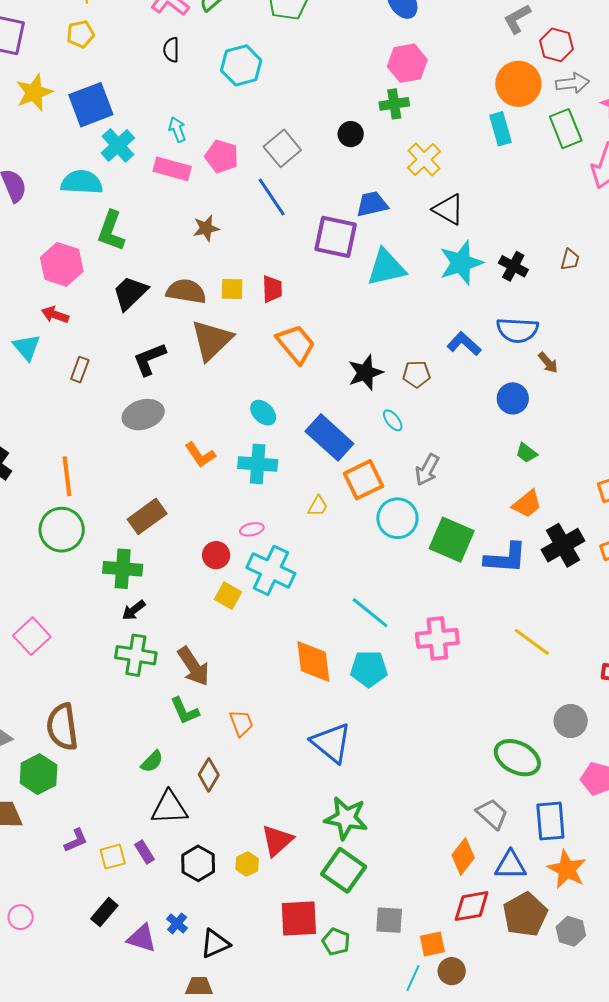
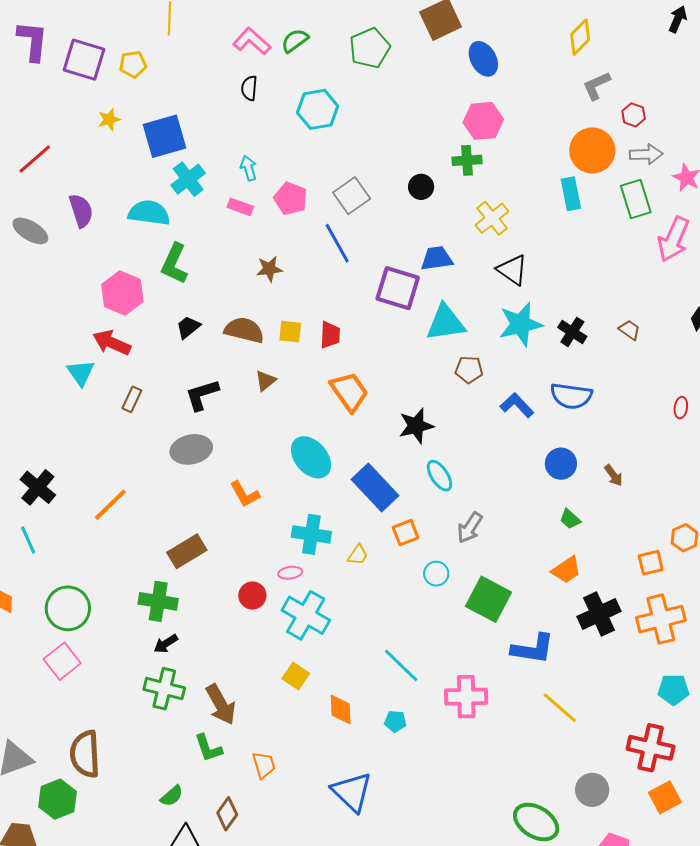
yellow pentagon: (80, 34) -> (133, 64), moved
red hexagon: (557, 45) -> (634, 115), size x0.7
yellow star: (34, 92) -> (109, 119), size x0.6
pink rectangle: (172, 169) -> (240, 207), size x0.7
brown trapezoid: (570, 259) -> (629, 330), turned -75
black trapezoid: (130, 293) -> (188, 327), size x0.7
red arrow: (55, 315) -> (112, 343), size x1.4
brown triangle: (212, 340) -> (266, 381), size x0.5
brown arrow: (548, 363) -> (614, 475), moved
brown pentagon: (416, 374) -> (469, 370), moved
cyan ellipse: (263, 413) -> (311, 457), size x1.6
cyan ellipse: (393, 420) -> (439, 476), size x1.4
cyan cross: (258, 464) -> (311, 534), moved
orange line: (67, 476) -> (110, 505), turned 48
orange square: (364, 480) -> (406, 533), size x0.7
cyan circle: (397, 518) -> (436, 574), size x0.6
green circle: (62, 530) -> (68, 608), moved
blue L-shape: (506, 558) -> (533, 649), moved
yellow square: (228, 596) -> (296, 676), moved
orange diamond: (313, 662) -> (341, 709), size x0.7
cyan pentagon: (369, 669) -> (395, 721), size x0.6

